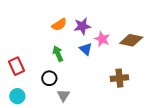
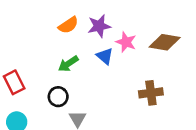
green arrow: (58, 54) -> (68, 64), turned -98

